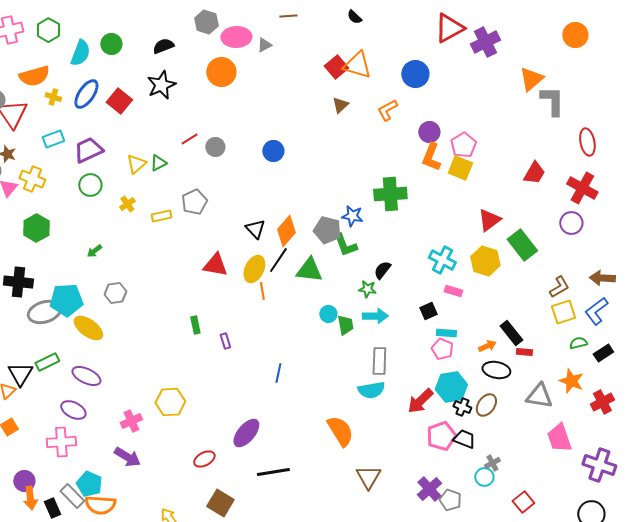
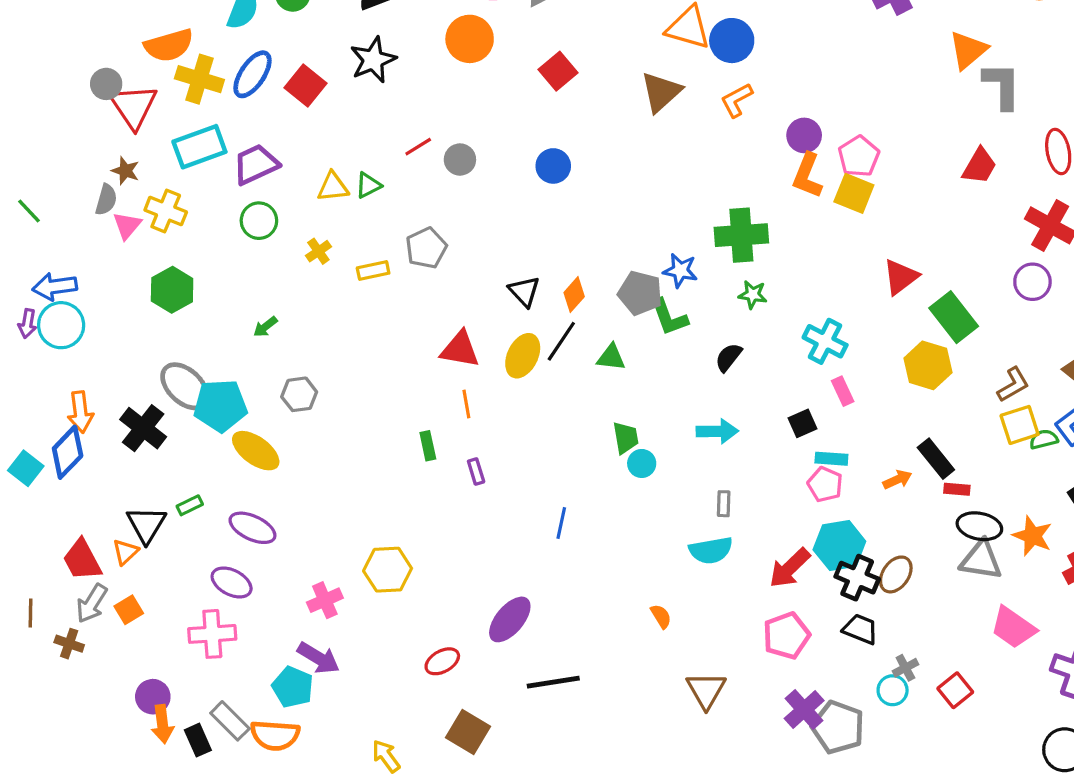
red square: (336, 67) -> (558, 71), moved
blue circle: (415, 74) -> (732, 41), moved
yellow cross: (53, 97) -> (199, 79), size x1.8
brown triangle: (340, 105) -> (661, 92), size x1.6
cyan rectangle: (53, 139) -> (199, 147), size x1.5
yellow triangle: (136, 164) -> (333, 187), turned 35
red trapezoid: (534, 173) -> (979, 166), moved
orange diamond: (286, 231) -> (574, 295), size x0.7
yellow hexagon: (485, 261) -> (928, 365), moved
green triangle: (309, 270) -> (611, 357), size x0.7
black cross: (18, 282) -> (143, 428), moved, turned 32
green star: (367, 289) -> (753, 295), moved
orange line: (262, 291) -> (466, 404), moved
pink rectangle: (453, 291) -> (843, 391), turned 48
gray ellipse: (44, 312) -> (185, 386), moved, turned 60
cyan circle: (328, 314) -> (642, 463), moved
green trapezoid: (345, 325) -> (626, 438), moved
green semicircle: (578, 343) -> (1044, 439), moved
gray rectangle: (379, 361) -> (724, 504), size x0.6
green rectangle: (47, 362) -> (190, 505), size x0.7
black ellipse: (496, 370) -> (979, 526), moved
black cross: (462, 407) -> (857, 578), size x1.5
orange semicircle: (340, 431) -> (661, 616), size x0.5
pink pentagon: (441, 436) -> (786, 636), moved
pink trapezoid: (559, 438) -> (1013, 628), turned -36
cyan pentagon: (89, 484) -> (293, 687), moved
gray pentagon: (450, 500) -> (838, 727), size x1.5
red square: (523, 502) -> (955, 690), moved

